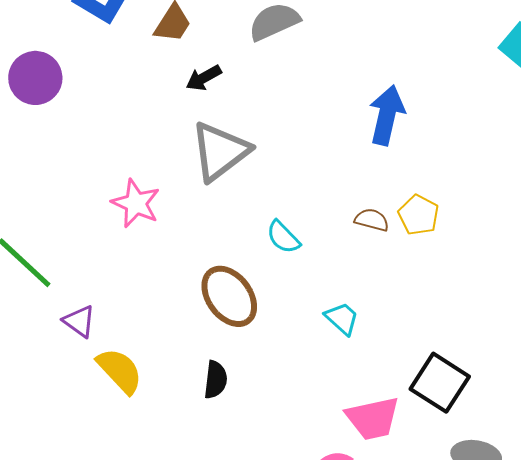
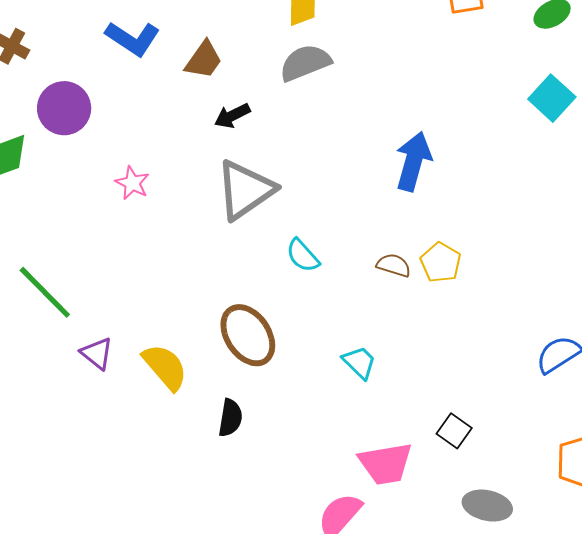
pink star: (136, 203) -> (132, 183), moved, size x0.7
cyan semicircle: (283, 237) -> (303, 256), moved
yellow semicircle: (120, 371) -> (165, 367), moved
black square: (440, 383) -> (454, 431), size x0.6

